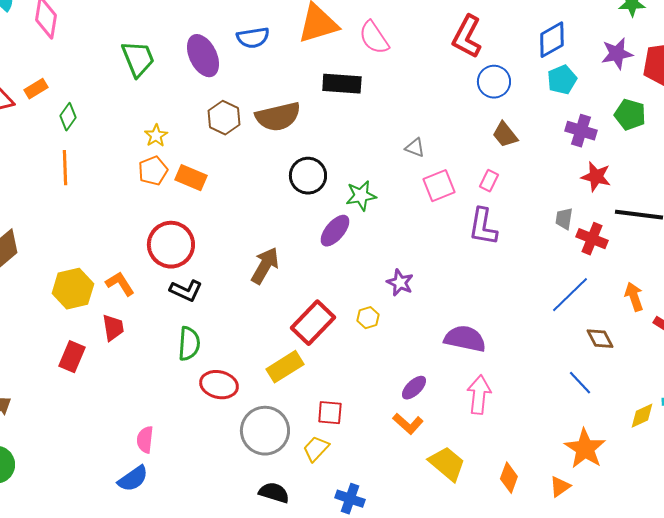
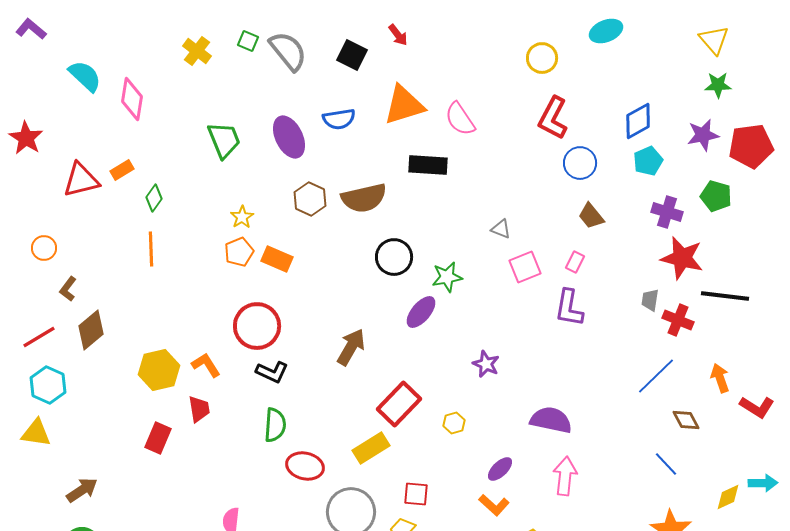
red star: (596, 177) -> (682, 258), size x1.4
yellow hexagon: (368, 318) -> (454, 423), moved

